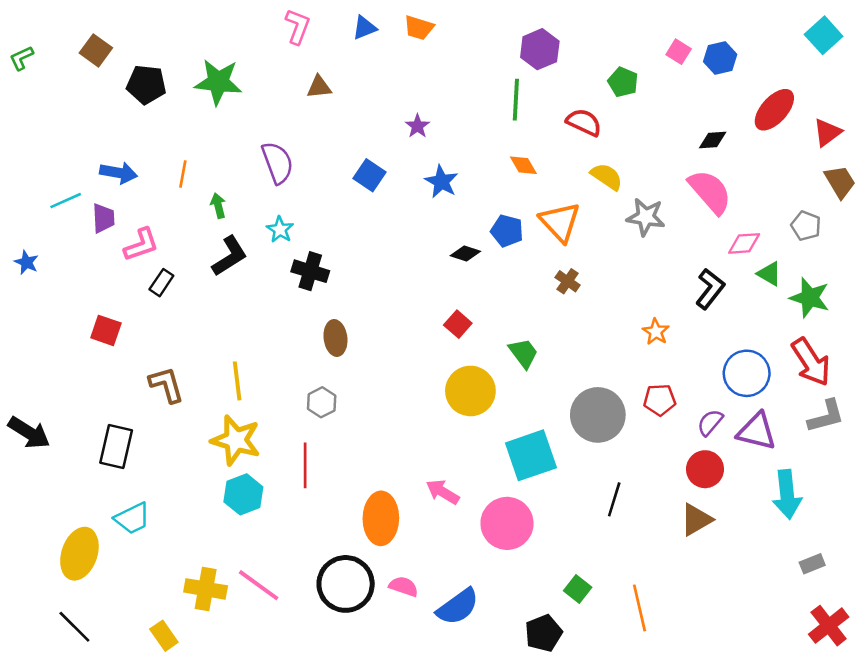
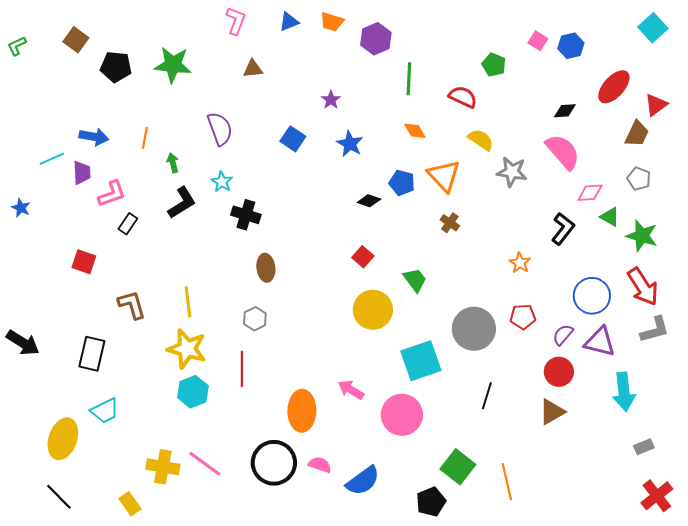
purple hexagon: (540, 49) -> (376, 39), moved
brown trapezoid: (840, 182) -> (637, 134), moved, turned 56
green square: (578, 589) -> (458, 467), size x1.6

